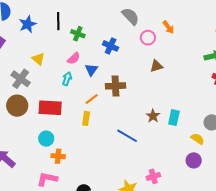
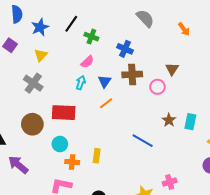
black line: (58, 21) -> (71, 24), turned 36
pink circle: (148, 38) -> (157, 87), moved
yellow triangle: (38, 59) -> (41, 55), moved, turned 32
brown triangle: (156, 66) -> (172, 69), turned -40
blue triangle: (91, 70) -> (105, 81), moved
brown cross: (115, 86) -> (132, 74), moved
brown circle: (17, 106) -> (32, 124), moved
yellow rectangle: (86, 118) -> (97, 156), moved

